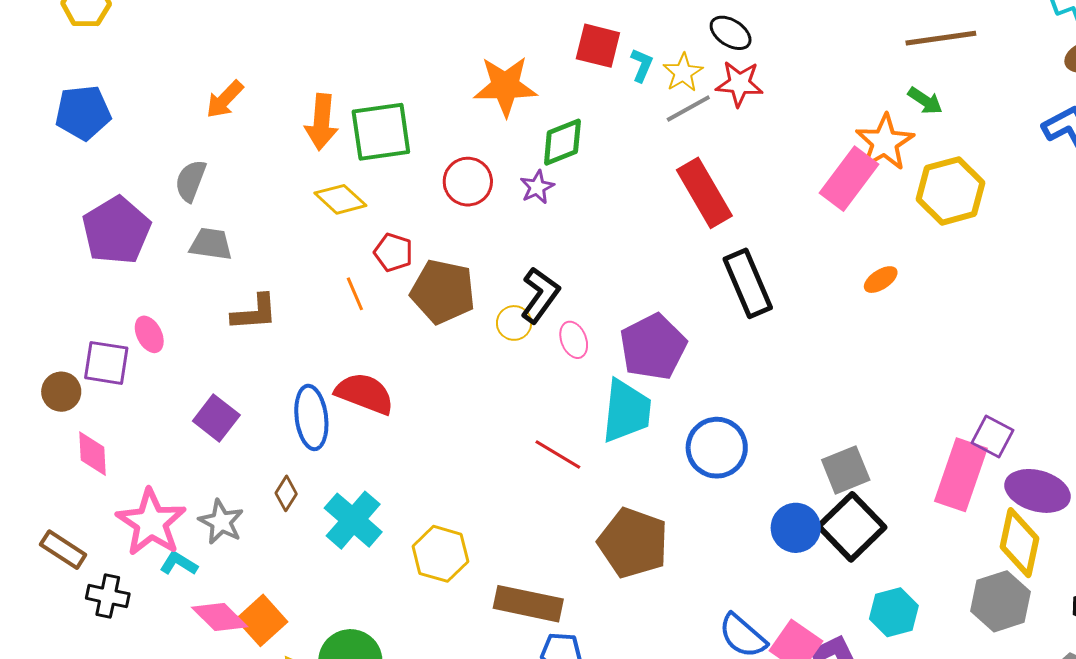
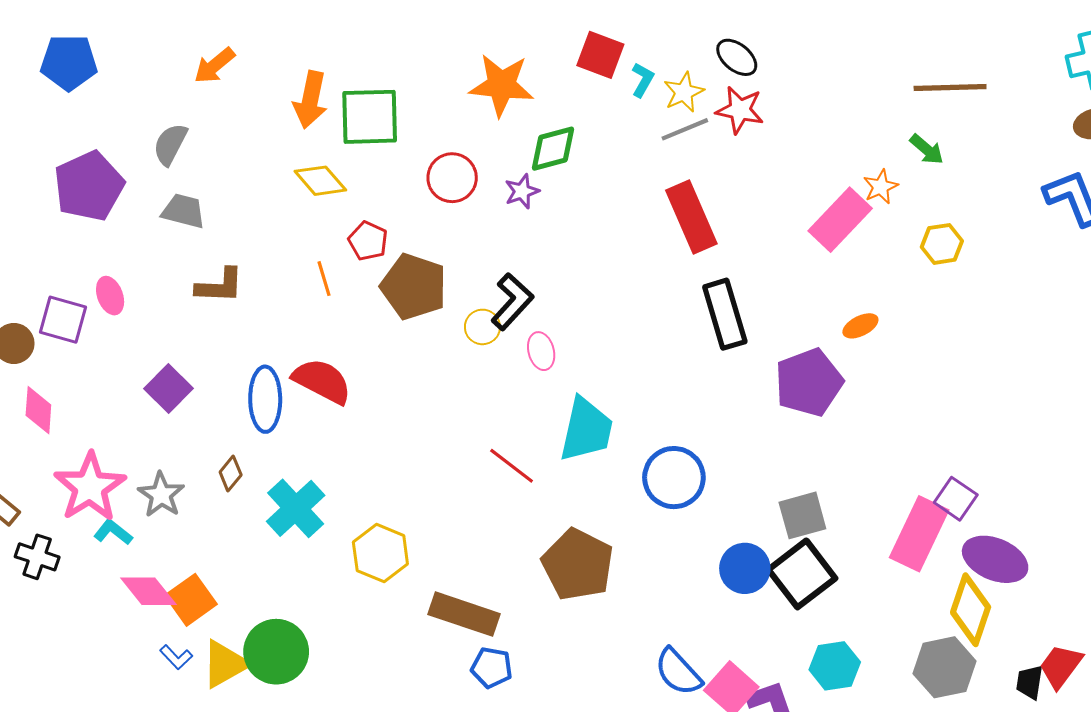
orange star: (885, 142) -> (881, 187), size x0.6
yellow hexagon: (950, 191) -> (942, 244), size x0.6
purple pentagon: (653, 347) -> (809, 382), moved

